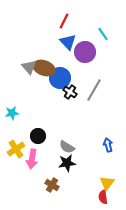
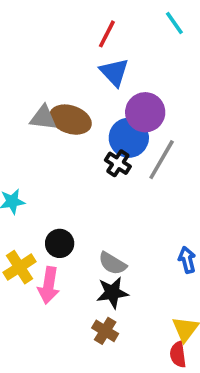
cyan line: (103, 34) -> (174, 23), moved
purple circle: (85, 52) -> (145, 112), moved
gray triangle: (29, 67) -> (43, 118), turned -42
blue circle: (60, 78) -> (129, 138), moved
brown cross: (52, 185) -> (105, 331), moved

